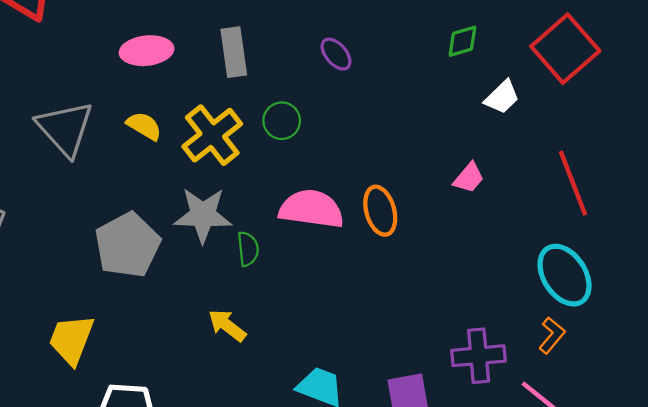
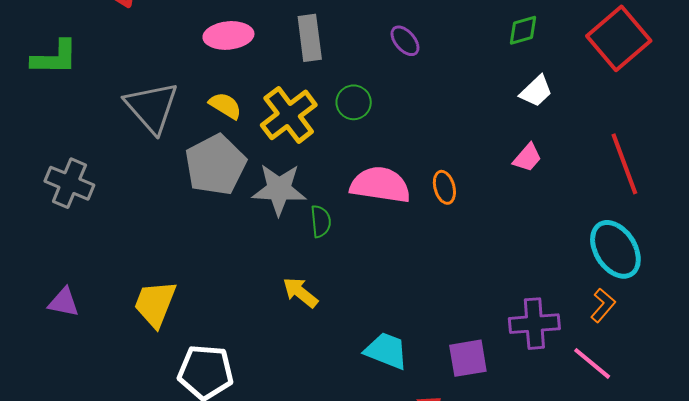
white trapezoid: (502, 97) -> (536, 91), moved
orange ellipse: (380, 211) -> (444, 187), size x0.7
gray pentagon: (128, 245) -> (215, 165), moved

